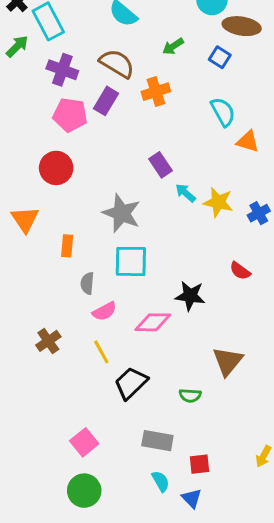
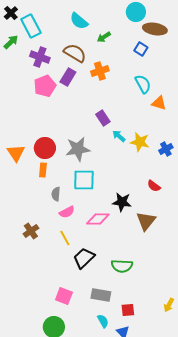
green arrow: (173, 46) -> (104, 37), moved
pink pentagon: (70, 115) -> (45, 86), turned -30
red circle: (56, 168) -> (45, 148), moved
gray star: (122, 213) -> (78, 149), turned -30
brown triangle: (228, 361) -> (146, 221), moved
green semicircle: (190, 396) -> (122, 266), size x1.5
pink square: (84, 442) -> (64, 296), moved, turned -30

